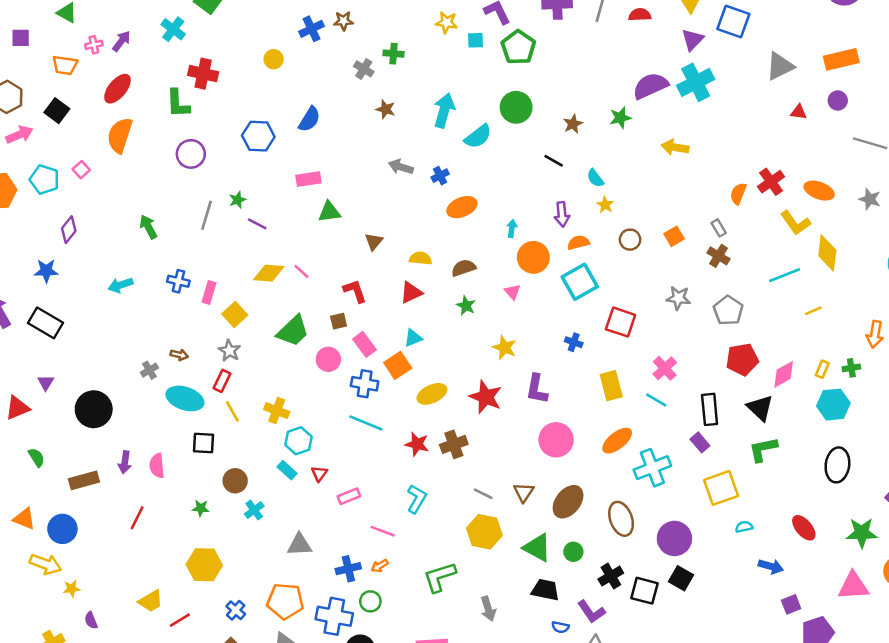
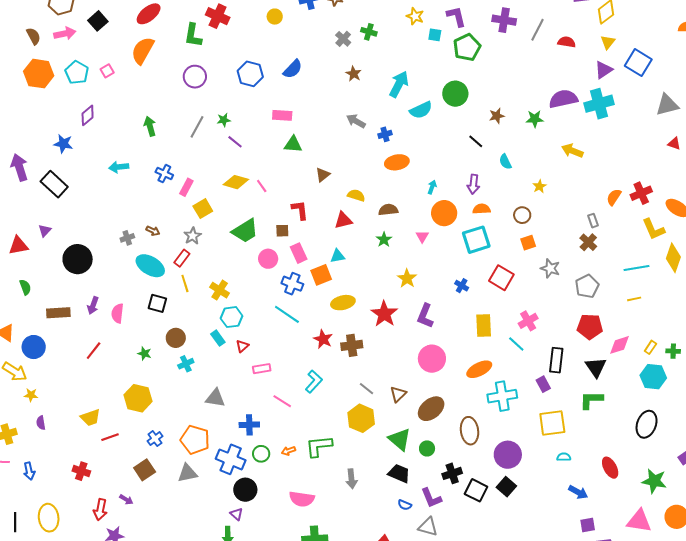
yellow star: (605, 205) -> (539, 186), moved
orange square: (674, 236) -> (528, 243), moved
yellow line: (813, 311) -> (634, 299), moved
orange arrow: (380, 566) -> (288, 451), moved

